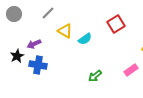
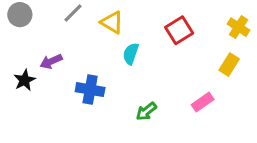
yellow triangle: (65, 31) -> (112, 22), moved
cyan semicircle: (85, 39) -> (131, 54), turned 144
blue cross: (38, 65) -> (90, 90), moved

